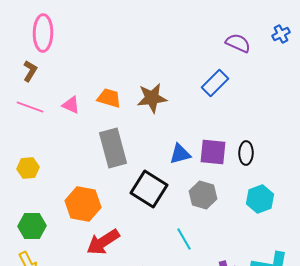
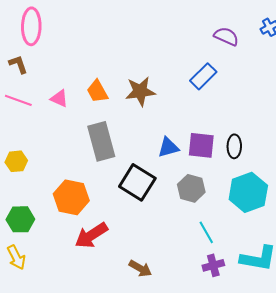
brown L-shape: (30, 71) -> (18, 64), turned -50
orange trapezoid: (109, 98) -> (97, 91), turned -135
cyan hexagon: (260, 199) -> (248, 192), size x1.4
cyan line: (184, 239) -> (206, 232), moved

